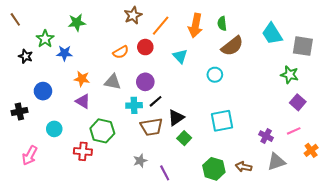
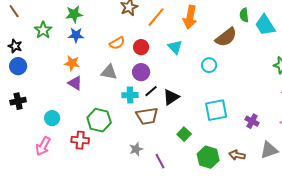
green semicircle: (222, 24) -> (244, 15), moved
red circle: (145, 47) -> (141, 47), moved
blue star: (64, 53) -> (76, 35), moved
black star: (26, 56) -> (15, 46), moved
orange star: (82, 79) -> (72, 63), moved
blue circle: (43, 91) -> (18, 66), moved
purple triangle: (83, 101) -> (75, 83), moved
black triangle: (176, 118) -> (171, 97), moved
purple cross: (266, 136) -> (252, 121), moved
green square: (184, 138) -> (184, 134), moved
pink arrow: (30, 156) -> (43, 146), moved

